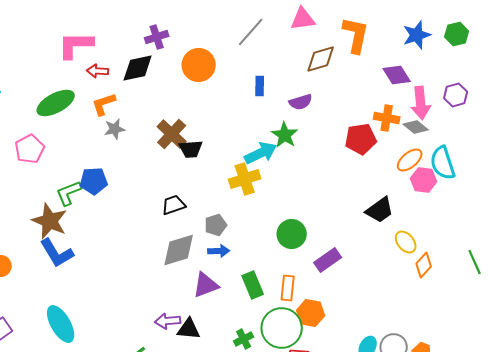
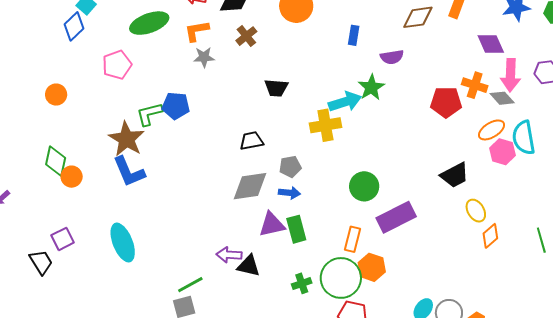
brown cross: (172, 134) -> (246, 36), moved, size x0.7
purple rectangle: (328, 260) -> (396, 217), size x1.4
green rectangle: (253, 285) -> (296, 229), moved

